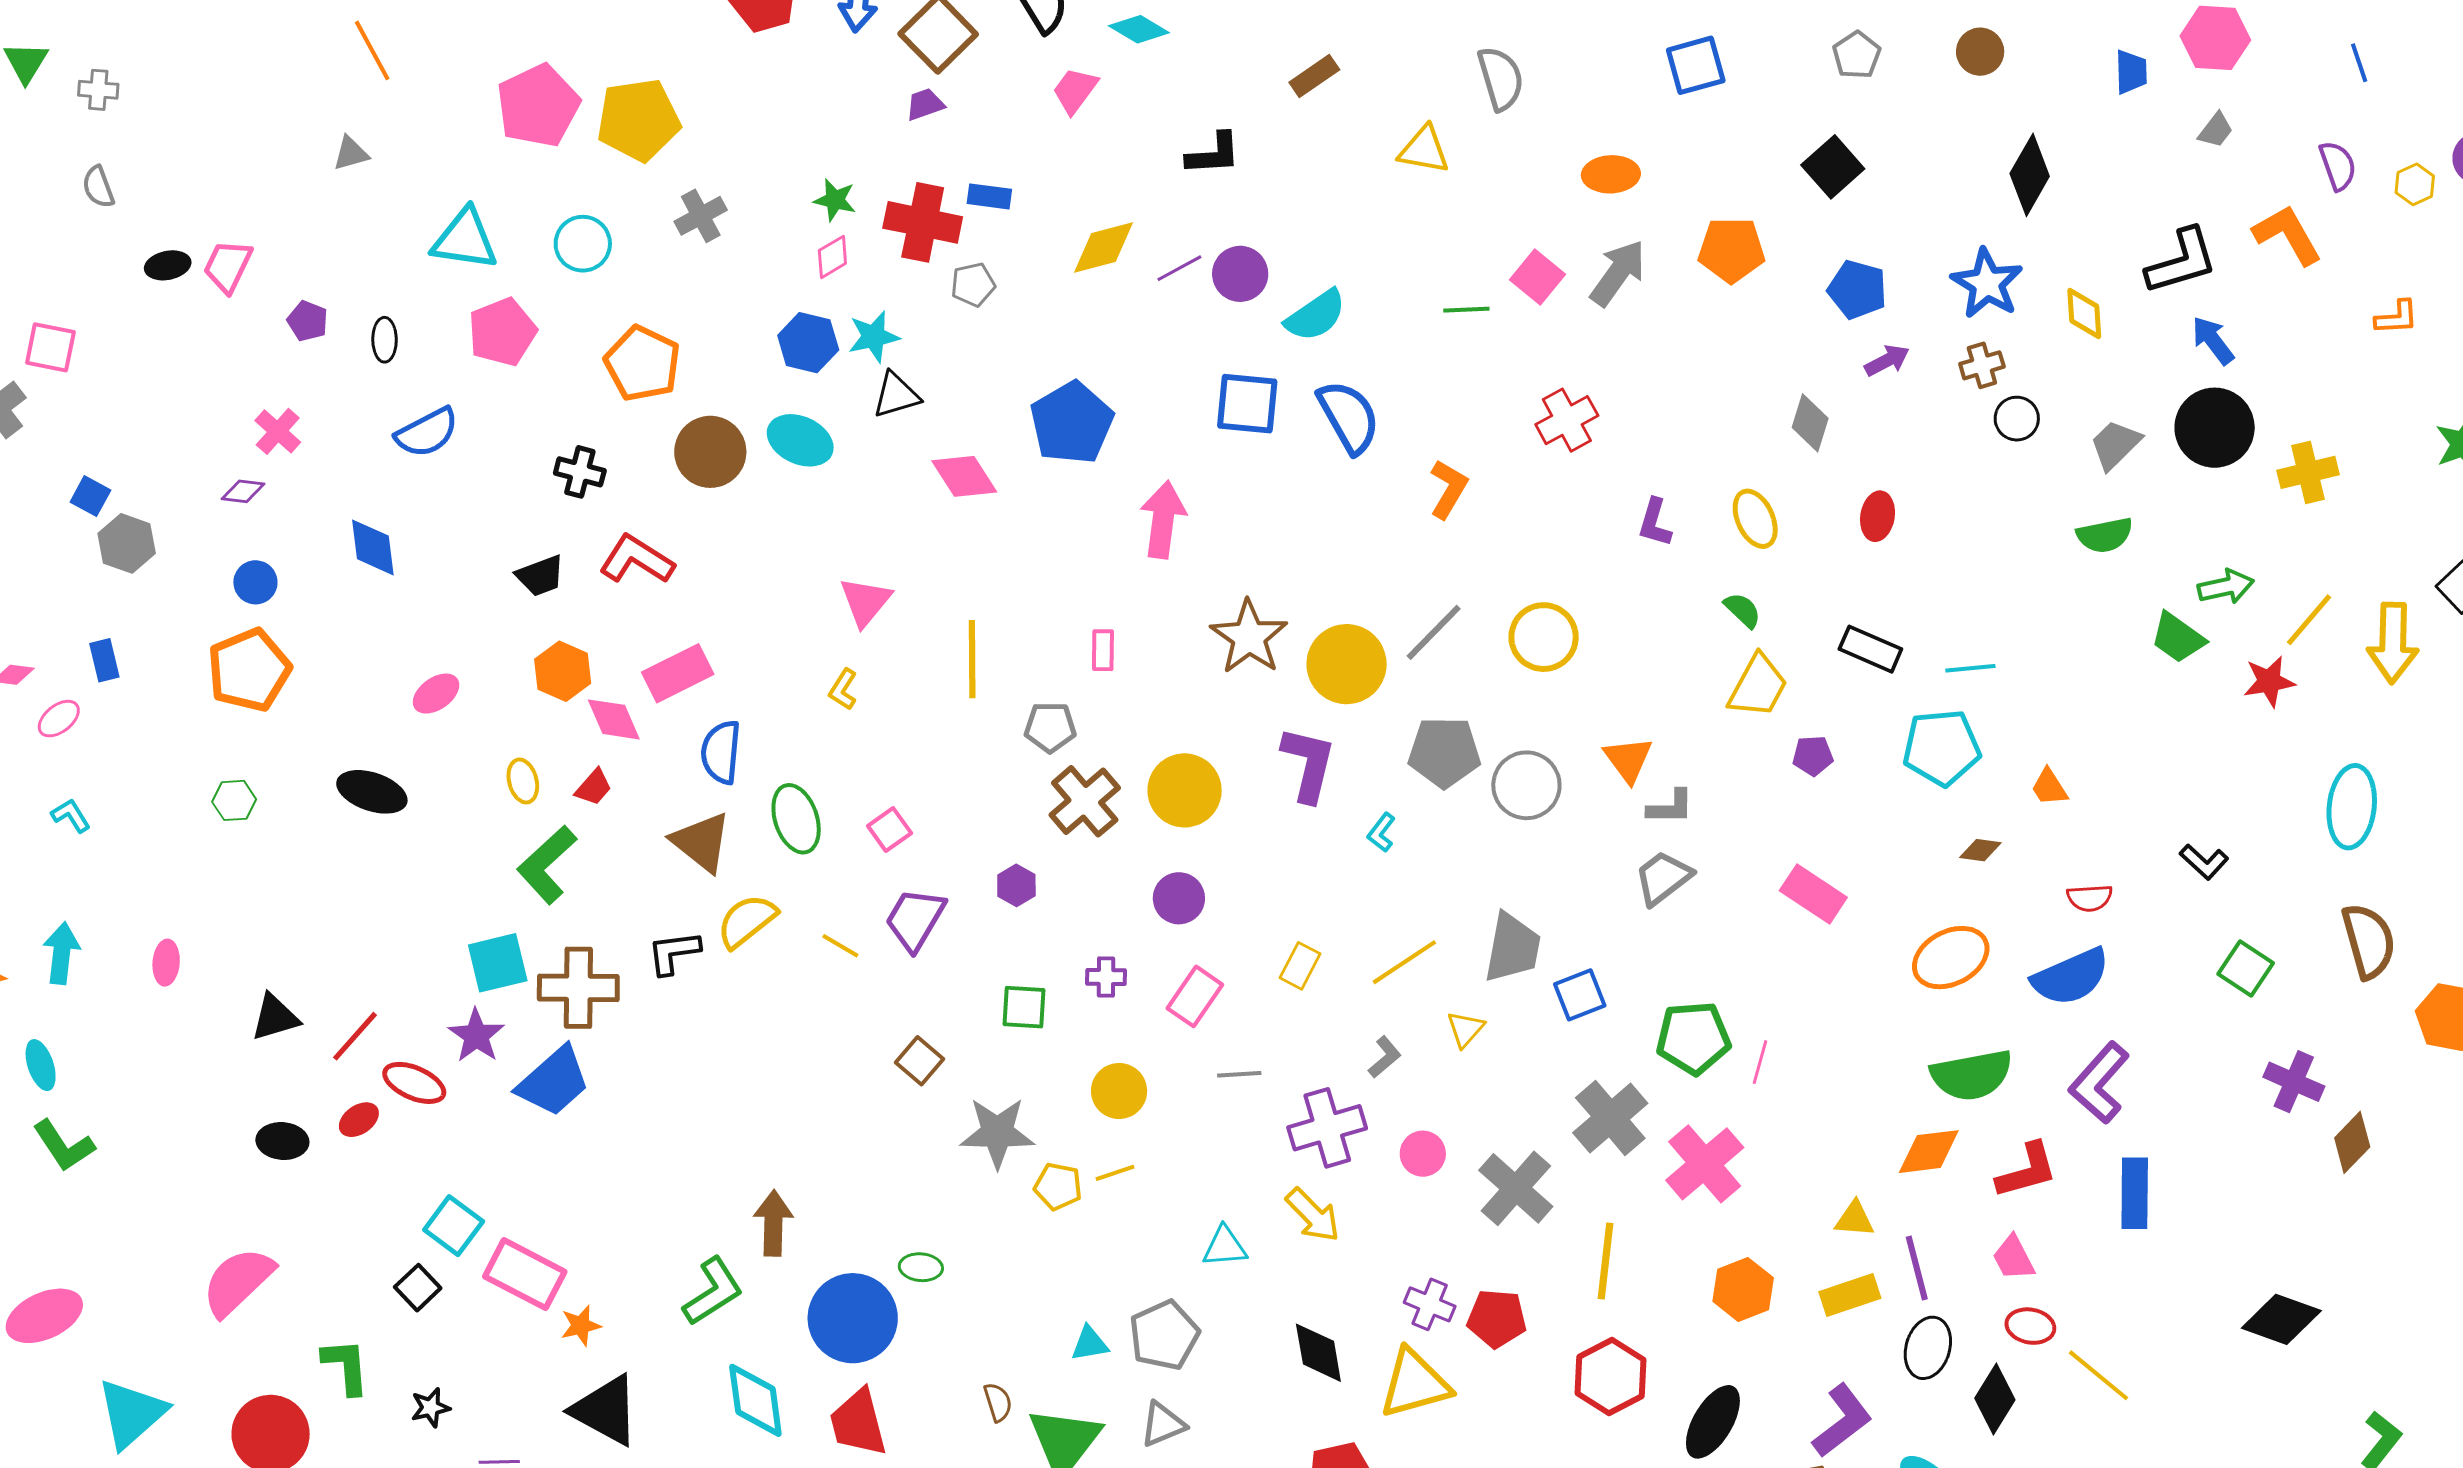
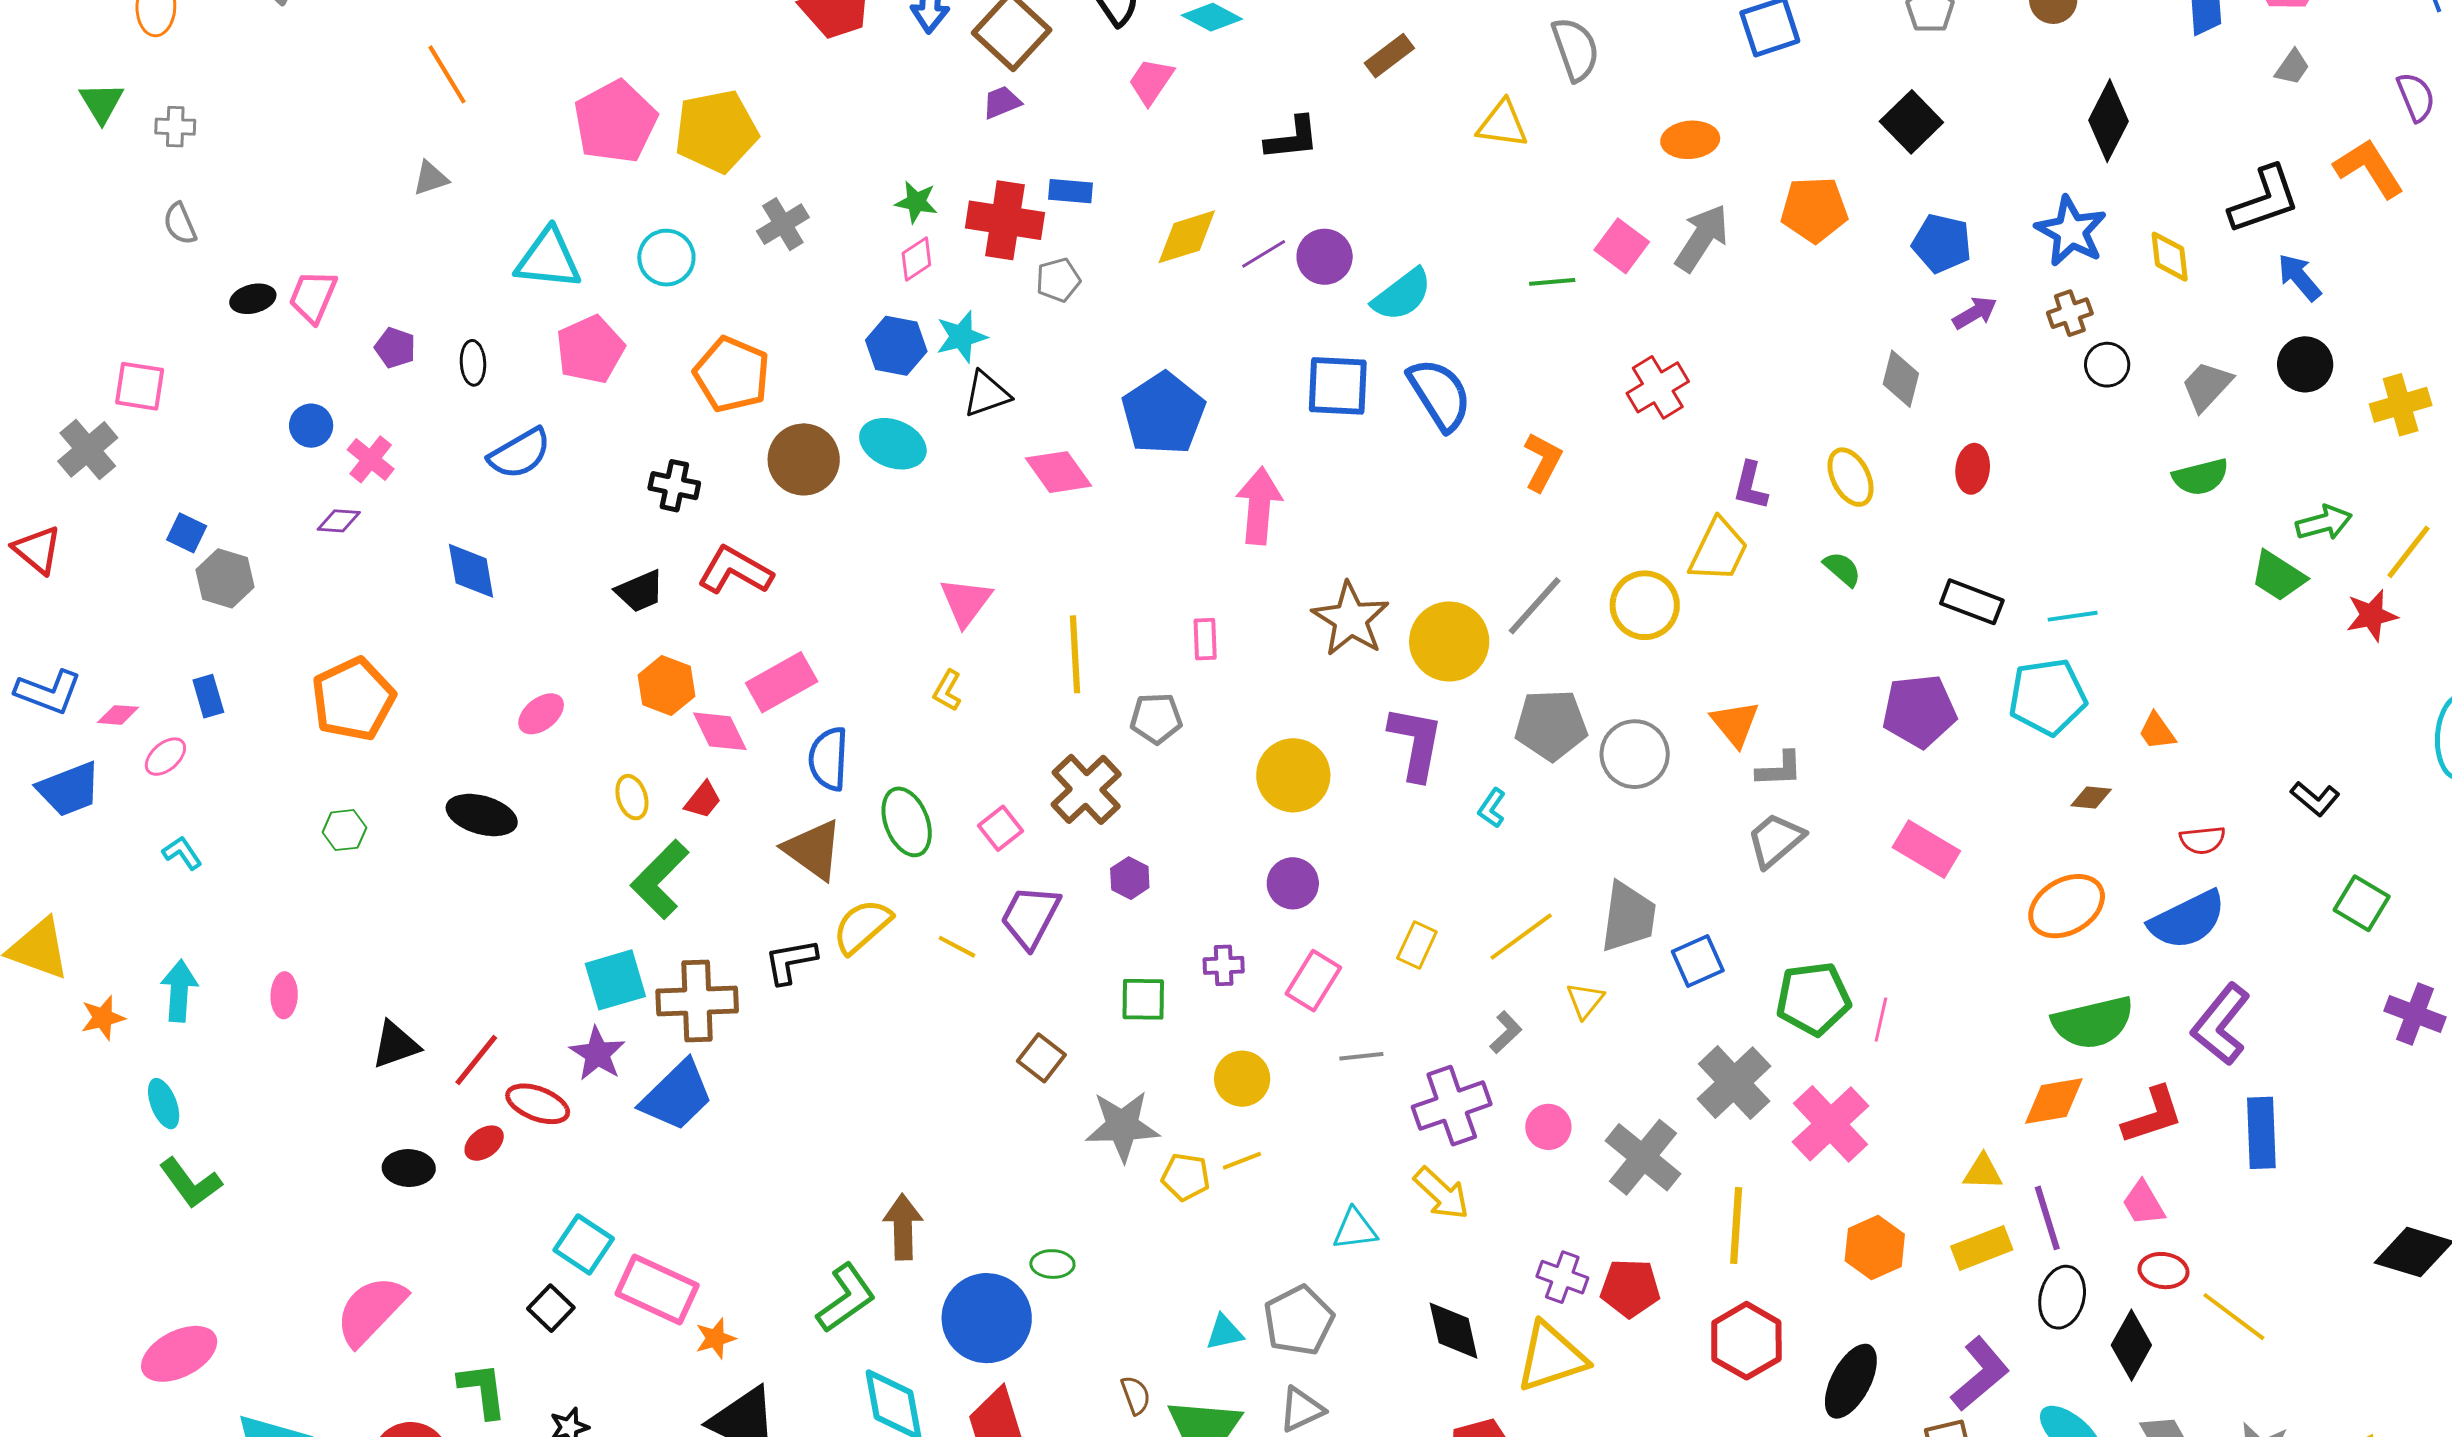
black circle: (2215, 428) -> (2305, 364), size x0.7
blue circle: (255, 582) -> (311, 426), moved
yellow trapezoid: (1758, 686) -> (1718, 550), moved
purple pentagon: (1813, 756) -> (1919, 711), size x1.8
brown cross: (1085, 801) -> (1086, 789), moved

